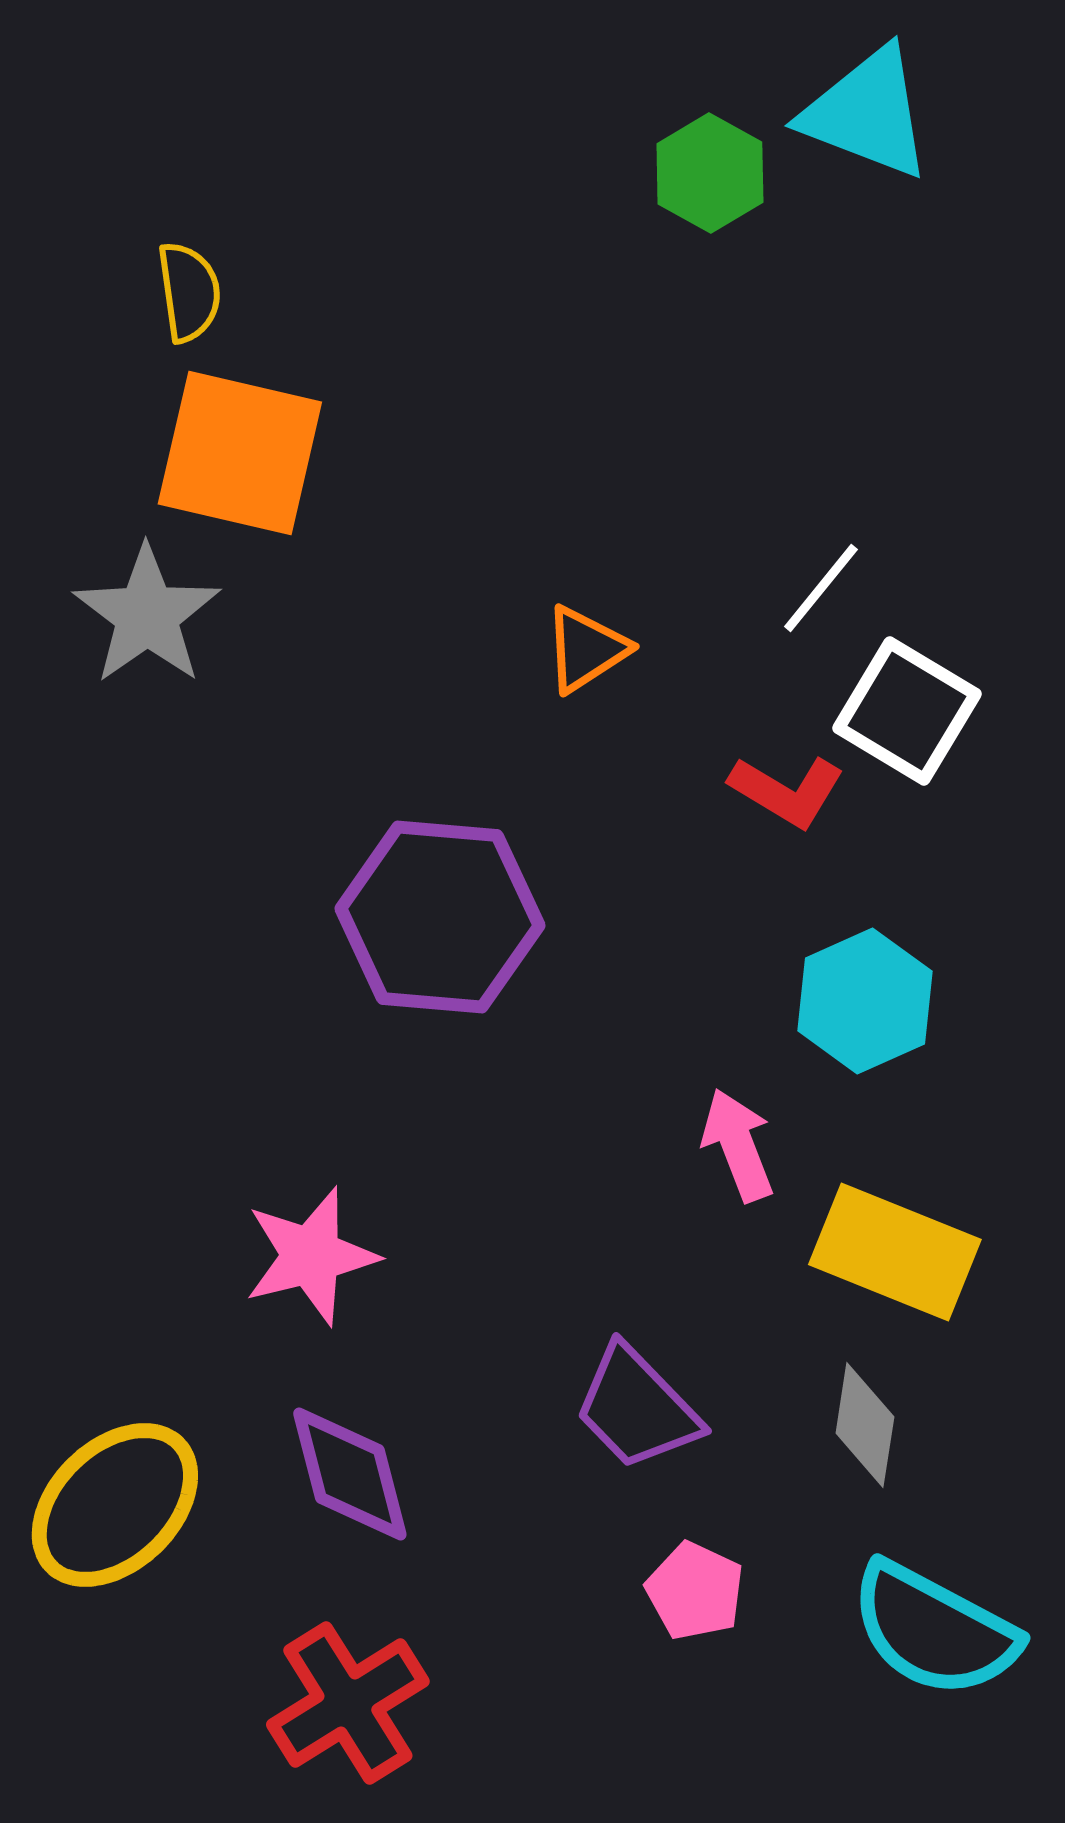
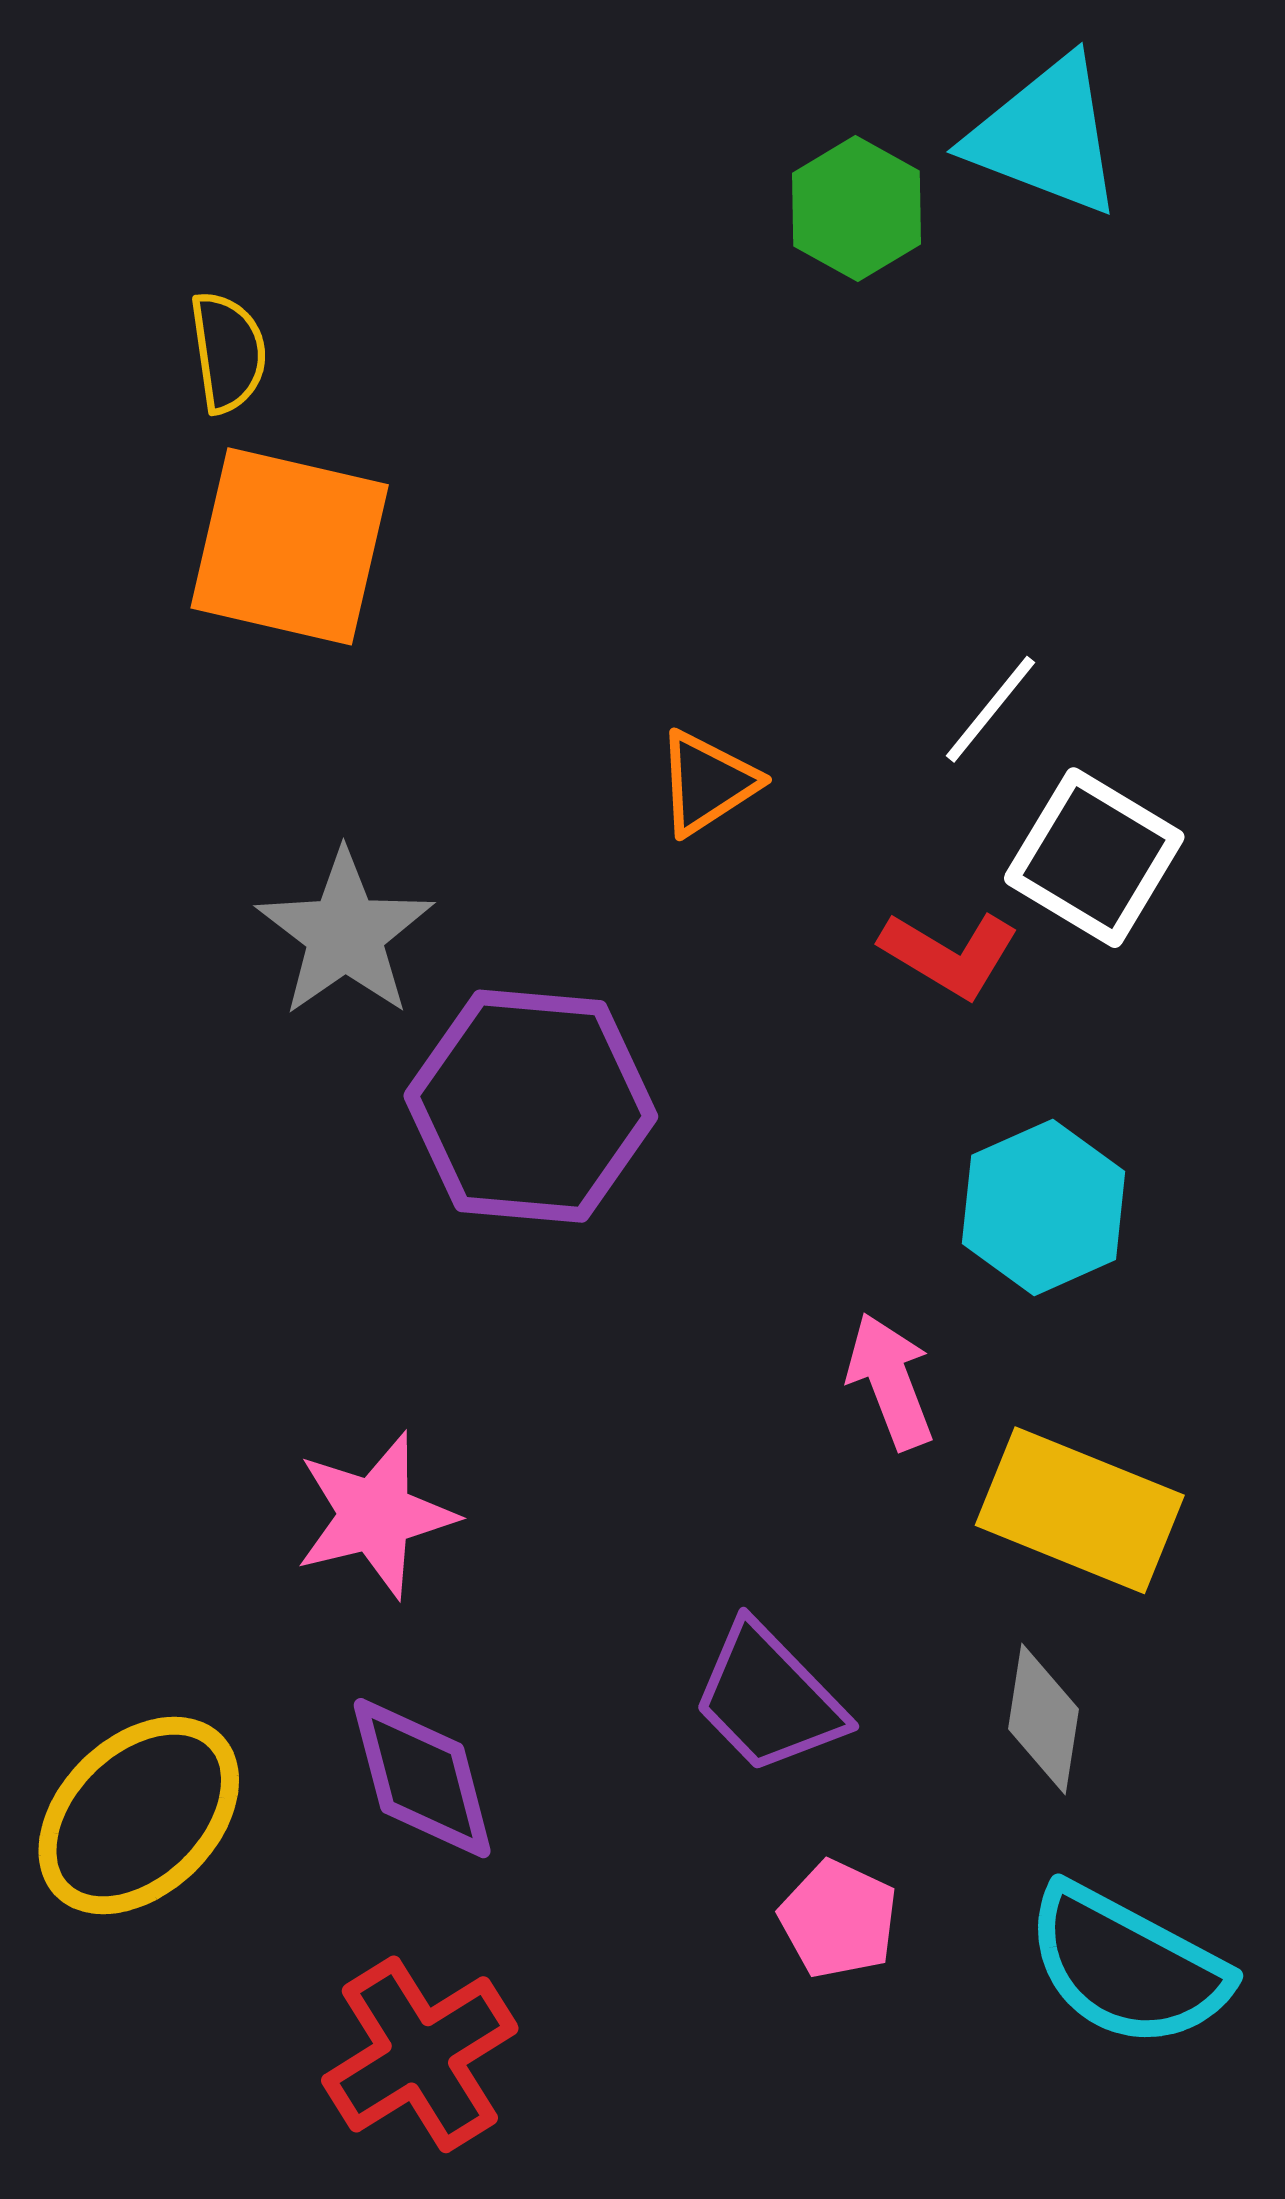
gray star: (147, 615) -> (345, 934), moved

